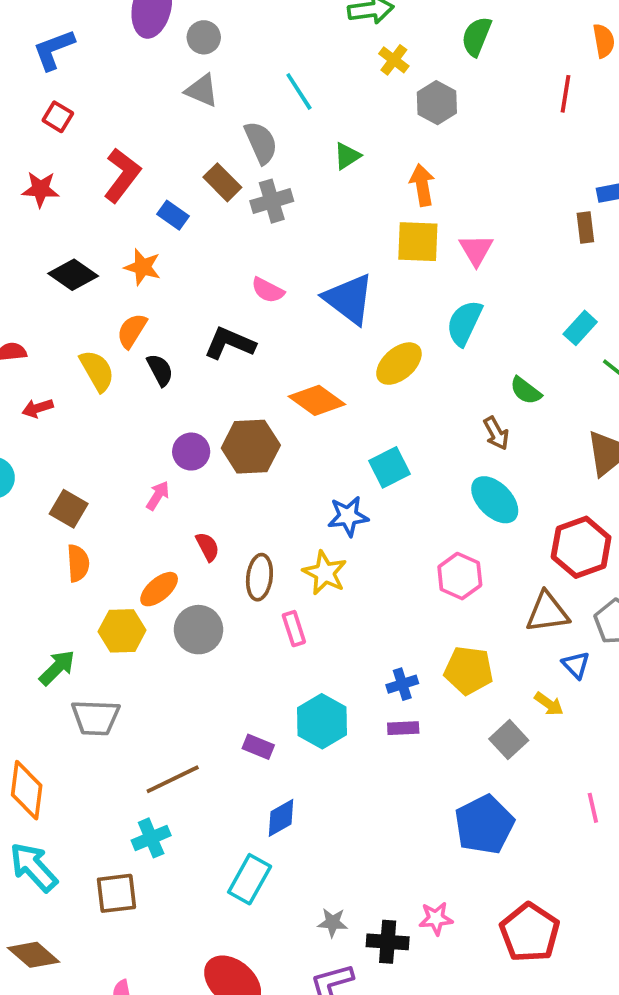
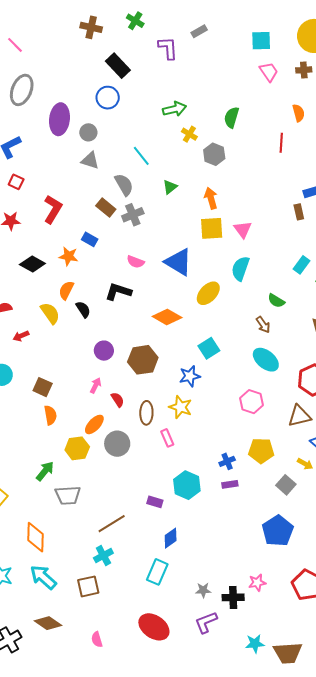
blue rectangle: (173, 215) -> (90, 239), moved
brown hexagon: (251, 447) -> (143, 360), moved
pink arrow: (158, 496) -> (96, 385), moved

